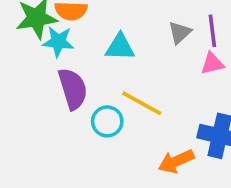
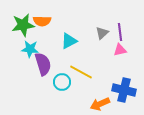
cyan star: (58, 42) -> (30, 49), moved
cyan triangle: (120, 47) -> (69, 41), turned -30

